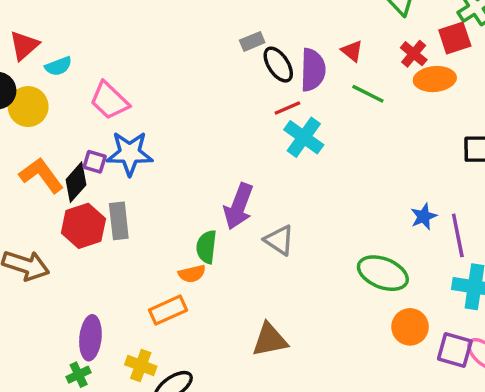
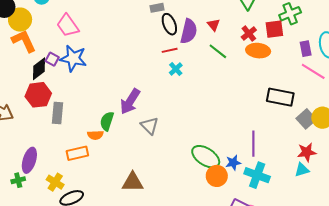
cyan cross: (304, 137) -> (176, 69), size x0.6
orange L-shape: (41, 175) -> (24, 41), moved
blue star: (424, 216) -> (233, 163), moved
gray rectangle: (119, 221) -> (57, 113), moved
orange circle: (410, 327) -> (217, 176), moved

